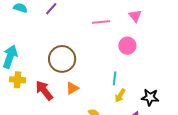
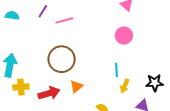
pink line: (101, 22) -> (64, 20), moved
red arrow: (44, 91) -> (49, 93), turned 120

